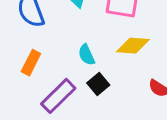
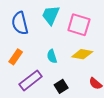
black square: (98, 84) -> (61, 86), moved

